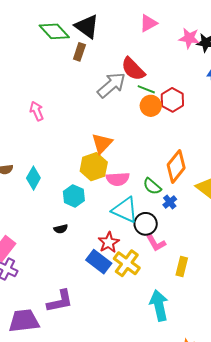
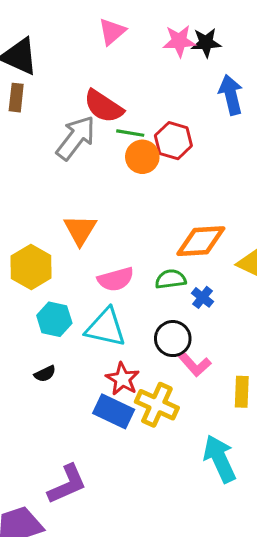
orange diamond: (176, 166) -> (201, 241), turned 60
yellow hexagon: (94, 167) -> (31, 267), moved
green semicircle: (152, 186) -> (171, 279), turned 144
cyan triangle: (125, 210) -> (106, 327), moved

